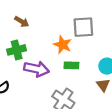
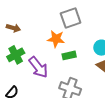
purple arrow: (36, 69) -> (38, 67), turned 55

